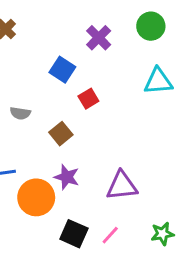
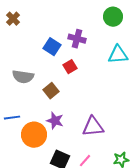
purple cross: (99, 38) -> (77, 39), moved, turned -30
gray semicircle: (20, 113) -> (23, 77), size x1.5

